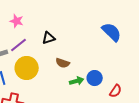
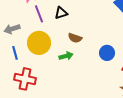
purple line: (19, 45) -> (39, 14), moved, turned -72
green arrow: (77, 81) -> (66, 56), moved

